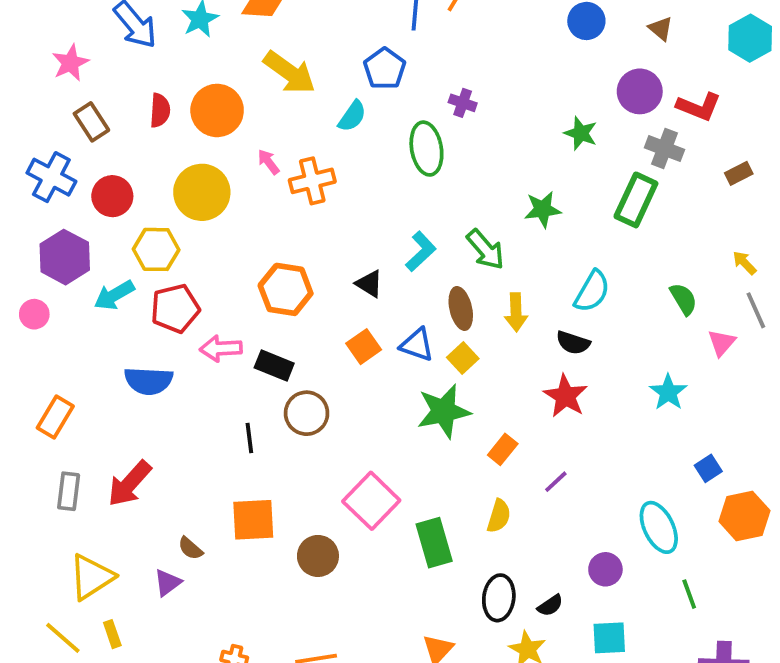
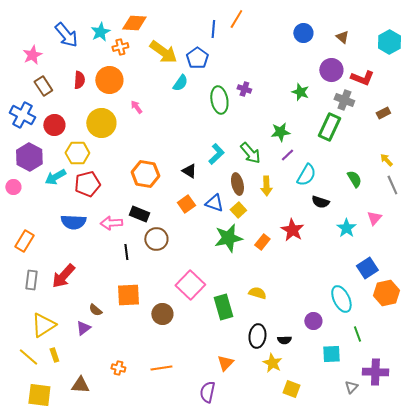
yellow arrow: (289, 72) -> (163, 52), moved
purple cross: (463, 103) -> (244, 89), moved
orange cross: (312, 181) -> (120, 47), moved, size x0.7
black semicircle: (573, 343) -> (320, 202), moved
pink triangle: (722, 343) -> (374, 218), moved
pink arrow: (221, 348) -> (111, 223), moved
orange rectangle: (503, 449) -> (262, 242), moved
blue square: (708, 468) -> (367, 268), size x1.5
purple line: (556, 482) -> (287, 155), moved
yellow semicircle: (499, 516) -> (257, 293), turned -90
black semicircle: (550, 605) -> (284, 340), turned 32
cyan square: (609, 638) -> (331, 354), moved

